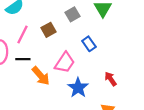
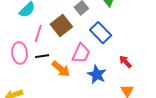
brown square: (48, 30) -> (61, 26), size x1.5
blue rectangle: (89, 44) -> (101, 33), size x1.5

